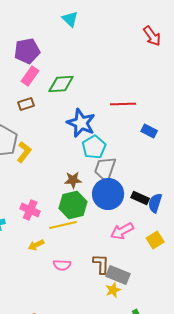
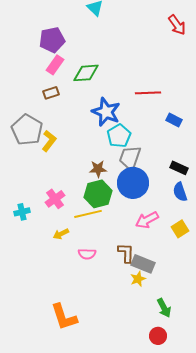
black rectangle: (140, 198) -> (179, 168), moved
blue semicircle: (155, 203) -> (180, 192), turned -36
pink cross: (30, 210) -> (55, 199), turned 30

